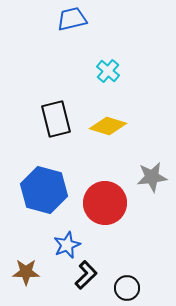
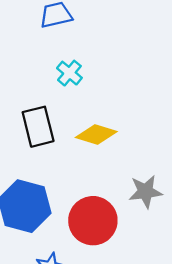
cyan cross: (108, 71) -> (69, 73), moved

